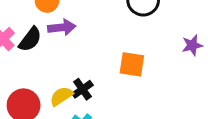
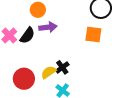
orange square: (132, 64) -> (93, 35), moved

